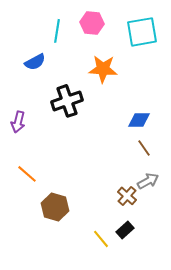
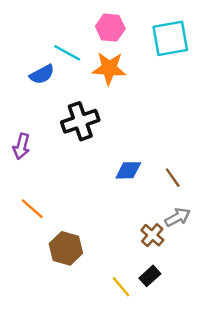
cyan line: (57, 31) -> (67, 53), moved, turned -70
orange star: (103, 69) -> (109, 68), moved
blue diamond: (139, 120) -> (128, 170), moved

